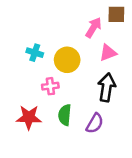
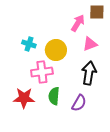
pink cross: (50, 86) -> (42, 72), size x1.5

